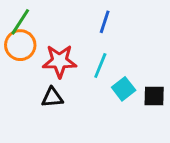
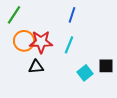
orange circle: (20, 45) -> (24, 41), moved
cyan square: (124, 89) -> (85, 73), moved

